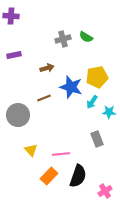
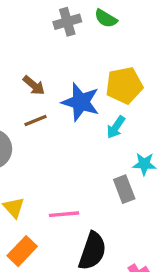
brown arrow: (47, 68) -> (34, 85), moved, turned 56
cyan star: (109, 112) -> (144, 164), moved
orange rectangle: (49, 176) -> (22, 251), moved

